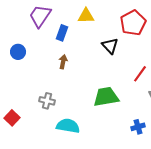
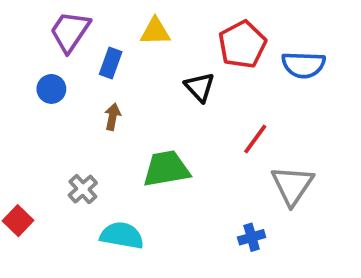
blue circle: (18, 52) -> (51, 89), moved
green trapezoid: (106, 97) -> (166, 169), moved
gray cross: (47, 101) -> (83, 189), turned 35

